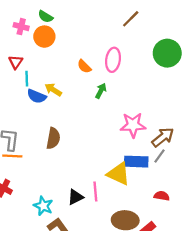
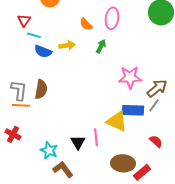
cyan line: (27, 79) -> (34, 35), turned -72
yellow arrow: (53, 90) -> (67, 45), moved, turned 140
brown semicircle: (53, 138) -> (41, 89), moved
red semicircle: (162, 196) -> (156, 141), turned 32
black triangle: (75, 197) -> (78, 142), turned -35

